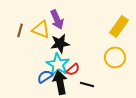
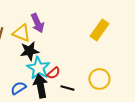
black star: (60, 43) -> (29, 51), moved
yellow circle: (115, 57) -> (99, 79), moved
blue semicircle: (45, 76) -> (18, 88), moved

